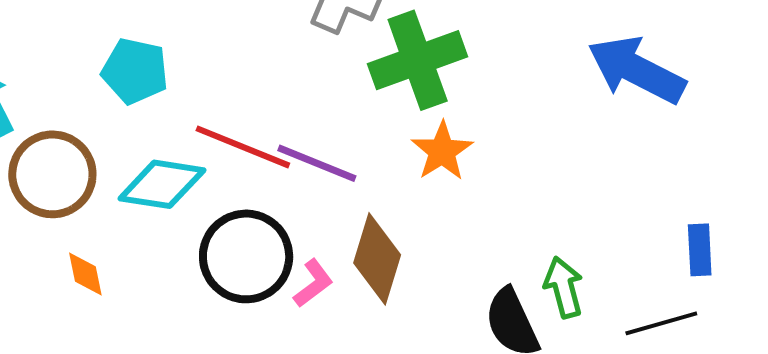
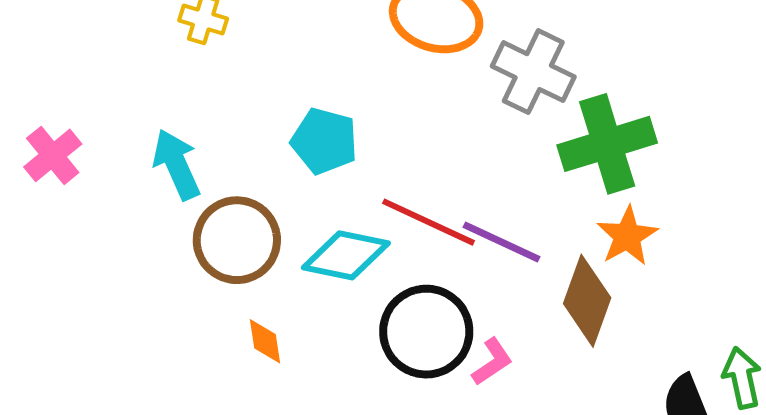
brown diamond: (377, 259) -> (587, 301), moved

